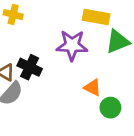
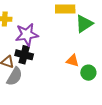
purple star: (72, 45) -> (27, 35), moved

